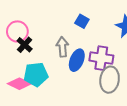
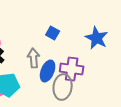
gray ellipse: (110, 80) -> (63, 87), moved

